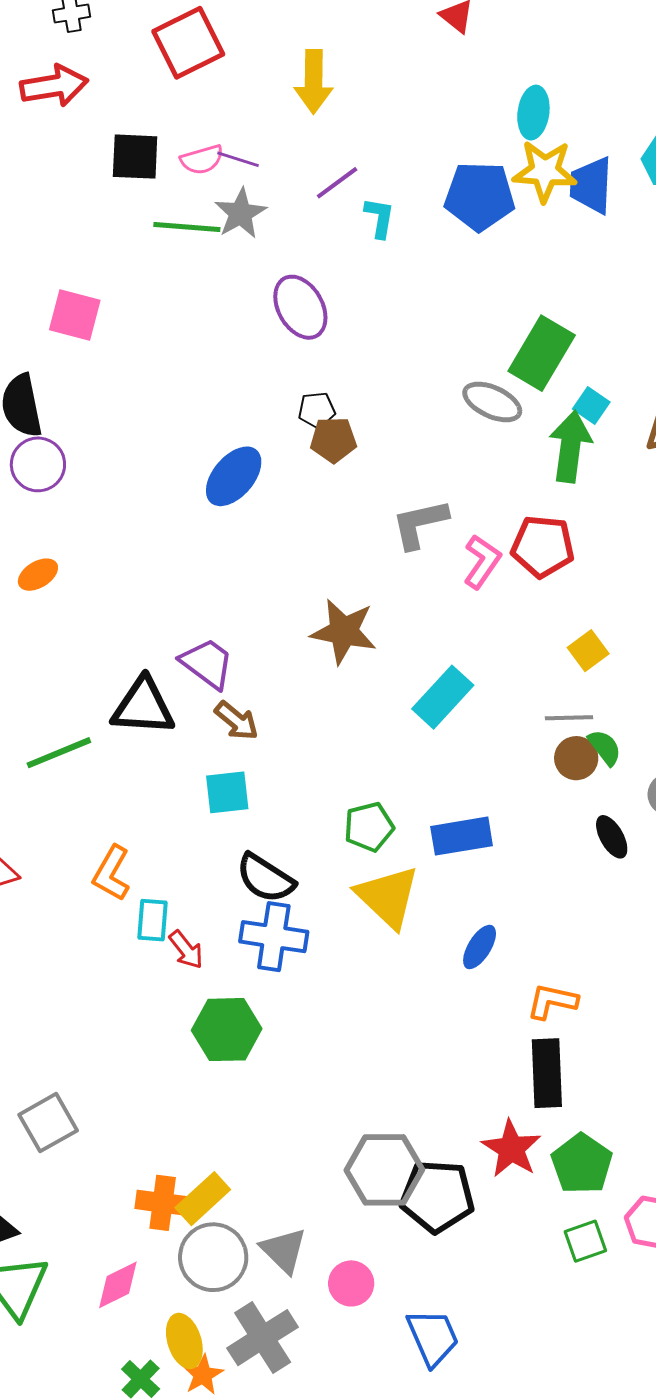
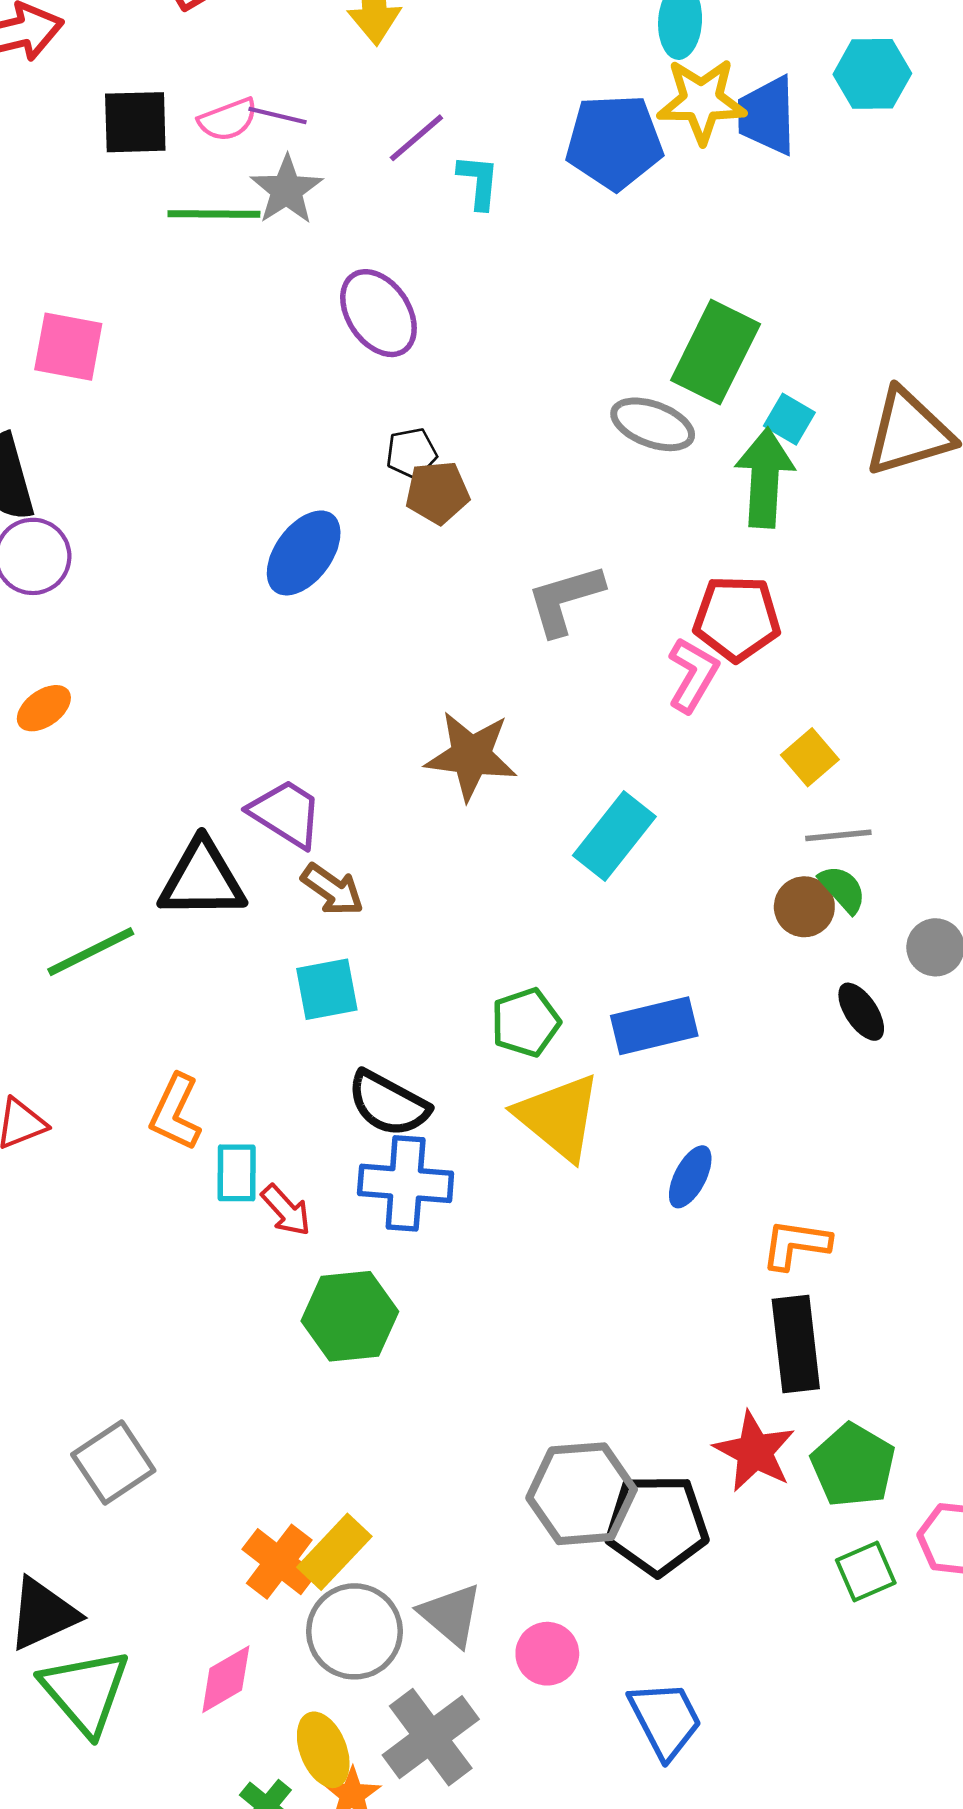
pink L-shape: (482, 562) -> (693, 675), moved
gray line: (569, 718) -> (838, 835), moved
orange cross: (163, 1203) -> (279, 1562), turned 34

